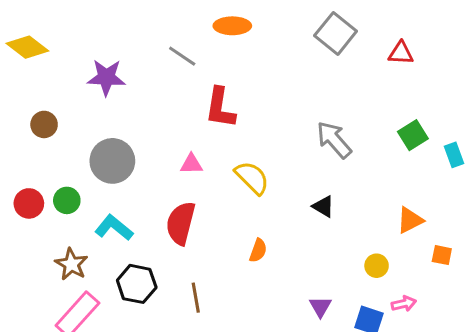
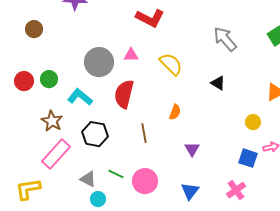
red L-shape: (220, 108) -> (150, 18), turned -72
gray circle: (112, 161) -> (99, 62), moved
brown line: (196, 298) -> (144, 133), moved
purple triangle: (320, 307) -> (192, 149), moved

